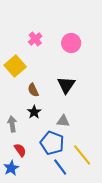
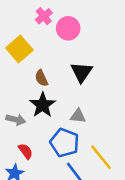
pink circle: (71, 43) -> (68, 28), moved
black star: (34, 112) -> (43, 105), size x1.5
gray arrow: (12, 124) -> (16, 120), turned 112

